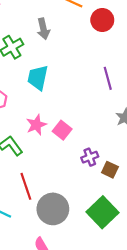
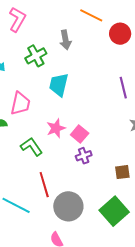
purple cross: (90, 157) -> (84, 156), moved
brown square: (110, 170) -> (122, 172), turned -35

